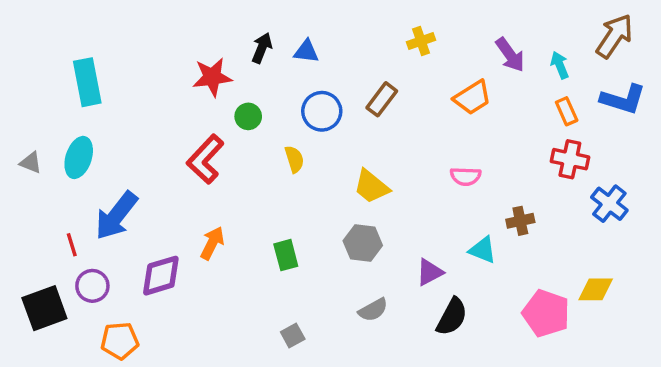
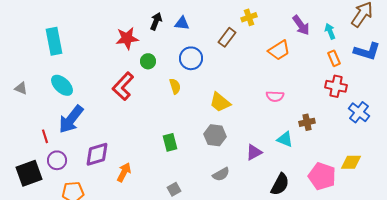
brown rectangle: (382, 99) -> (227, 37), moved
cyan ellipse: (79, 157) -> (62, 85), moved, turned -65
orange arrow: (212, 243) -> (124, 172), moved
black semicircle: (452, 317) -> (280, 184), moved

